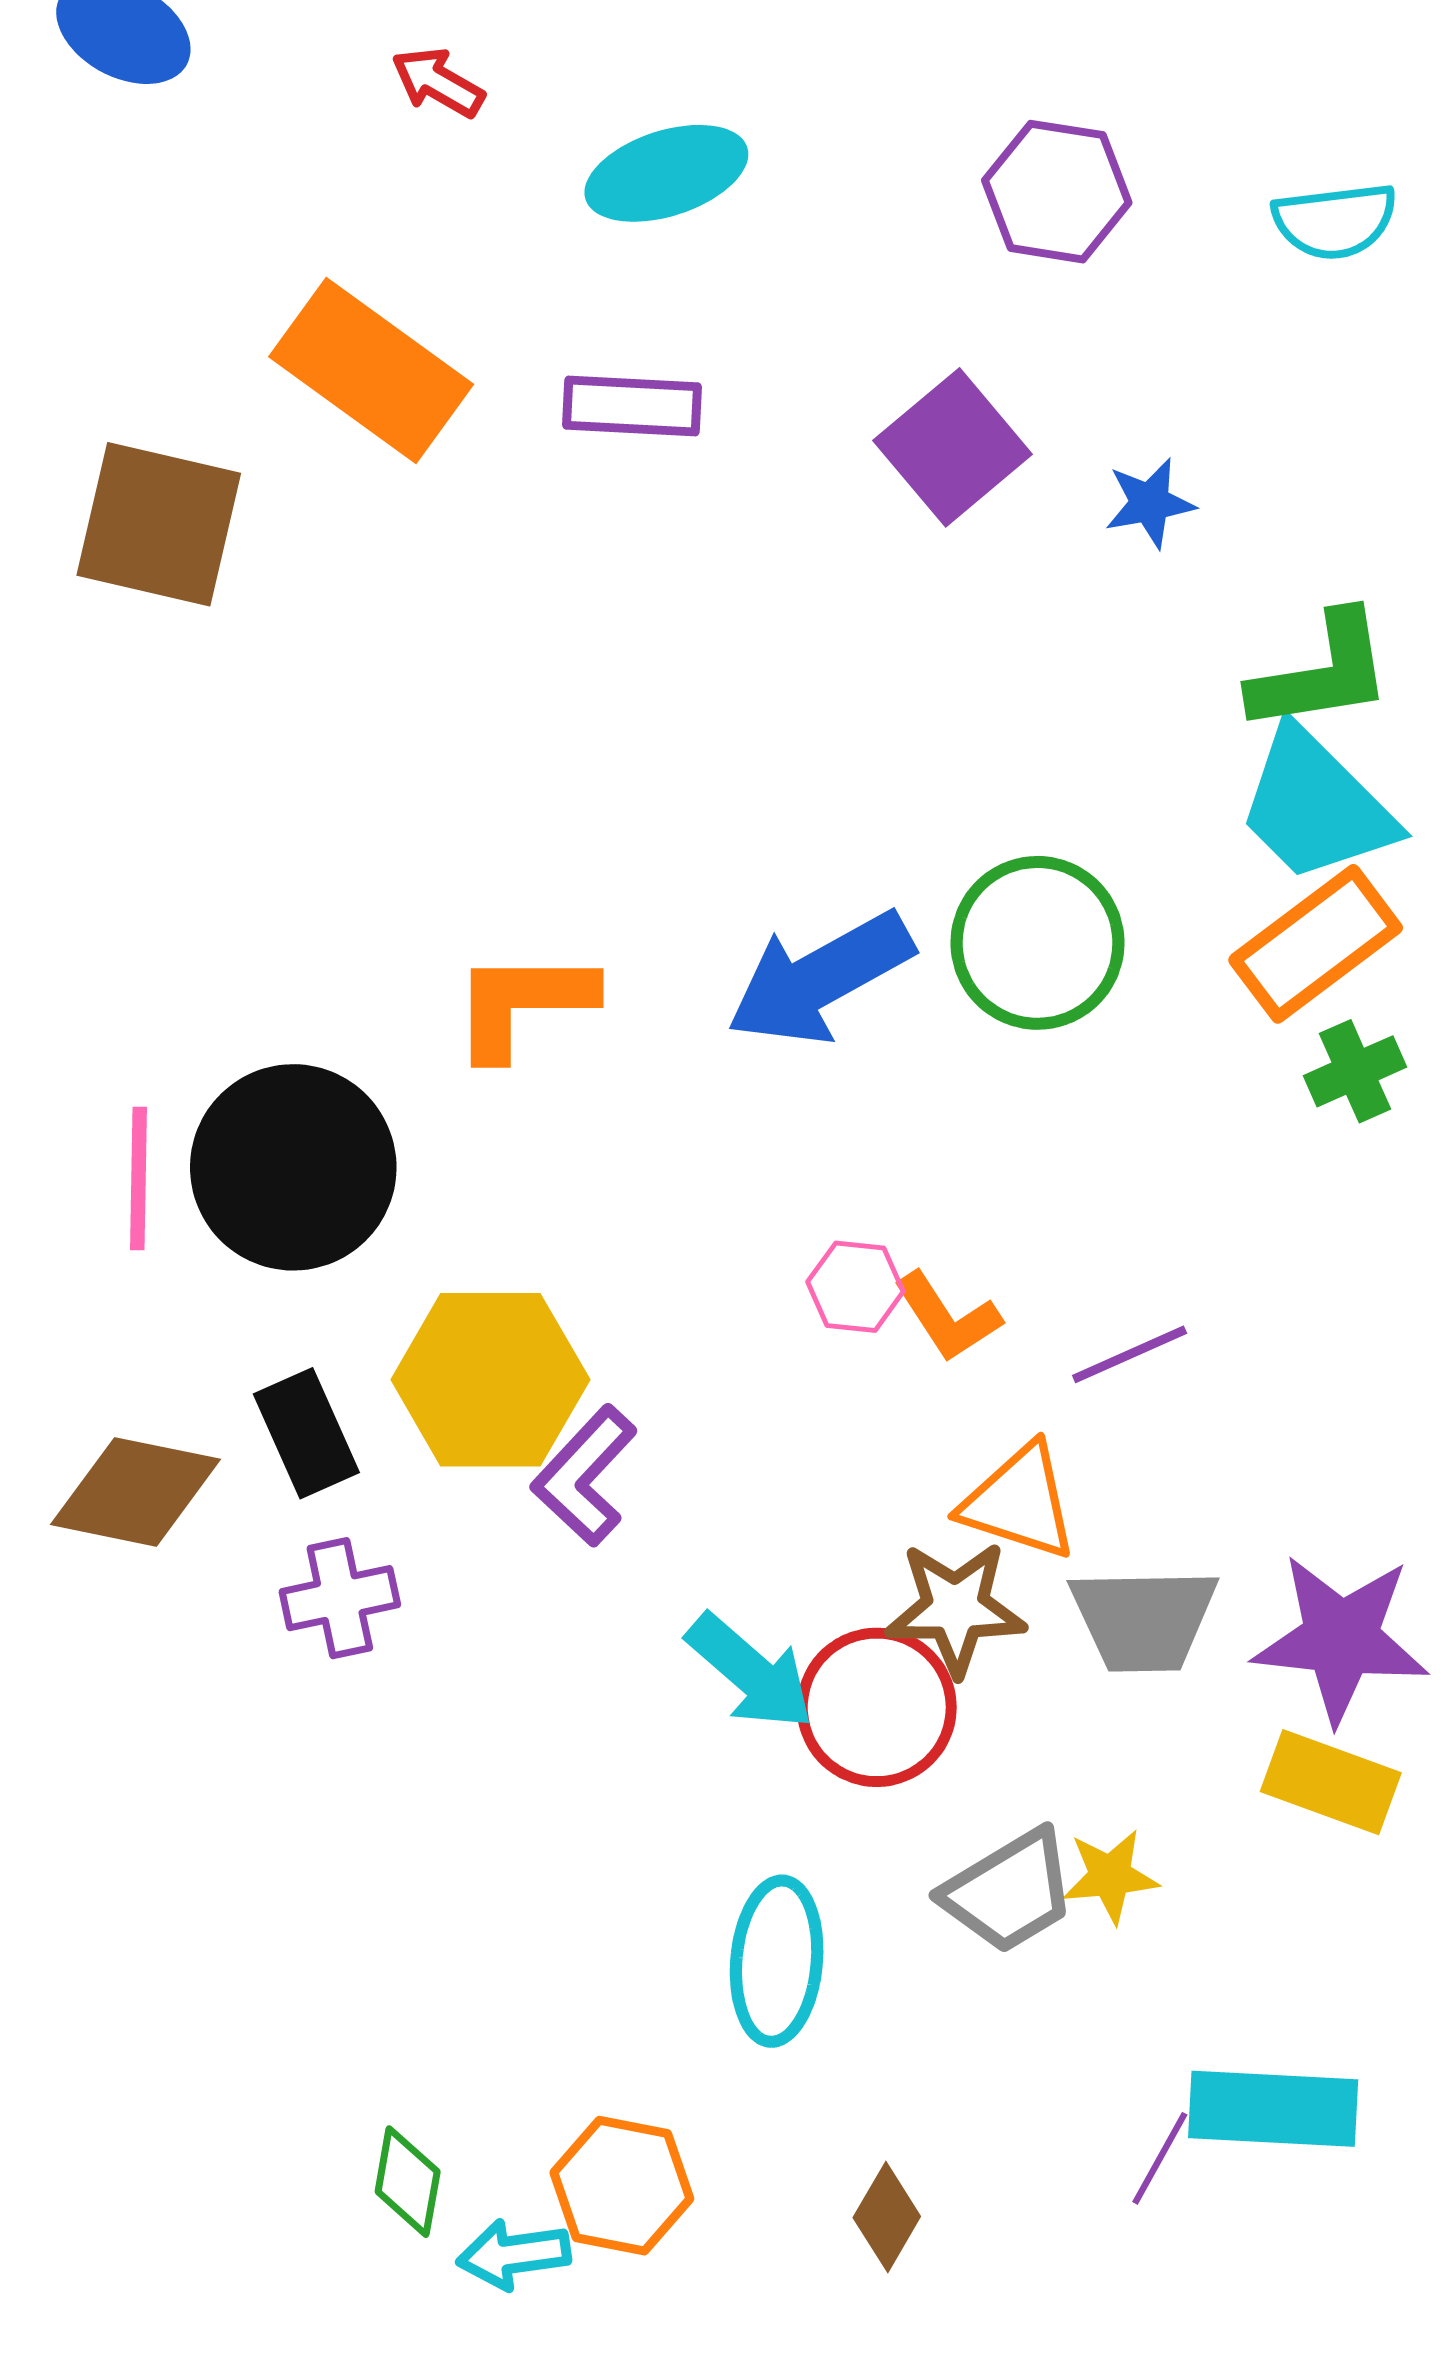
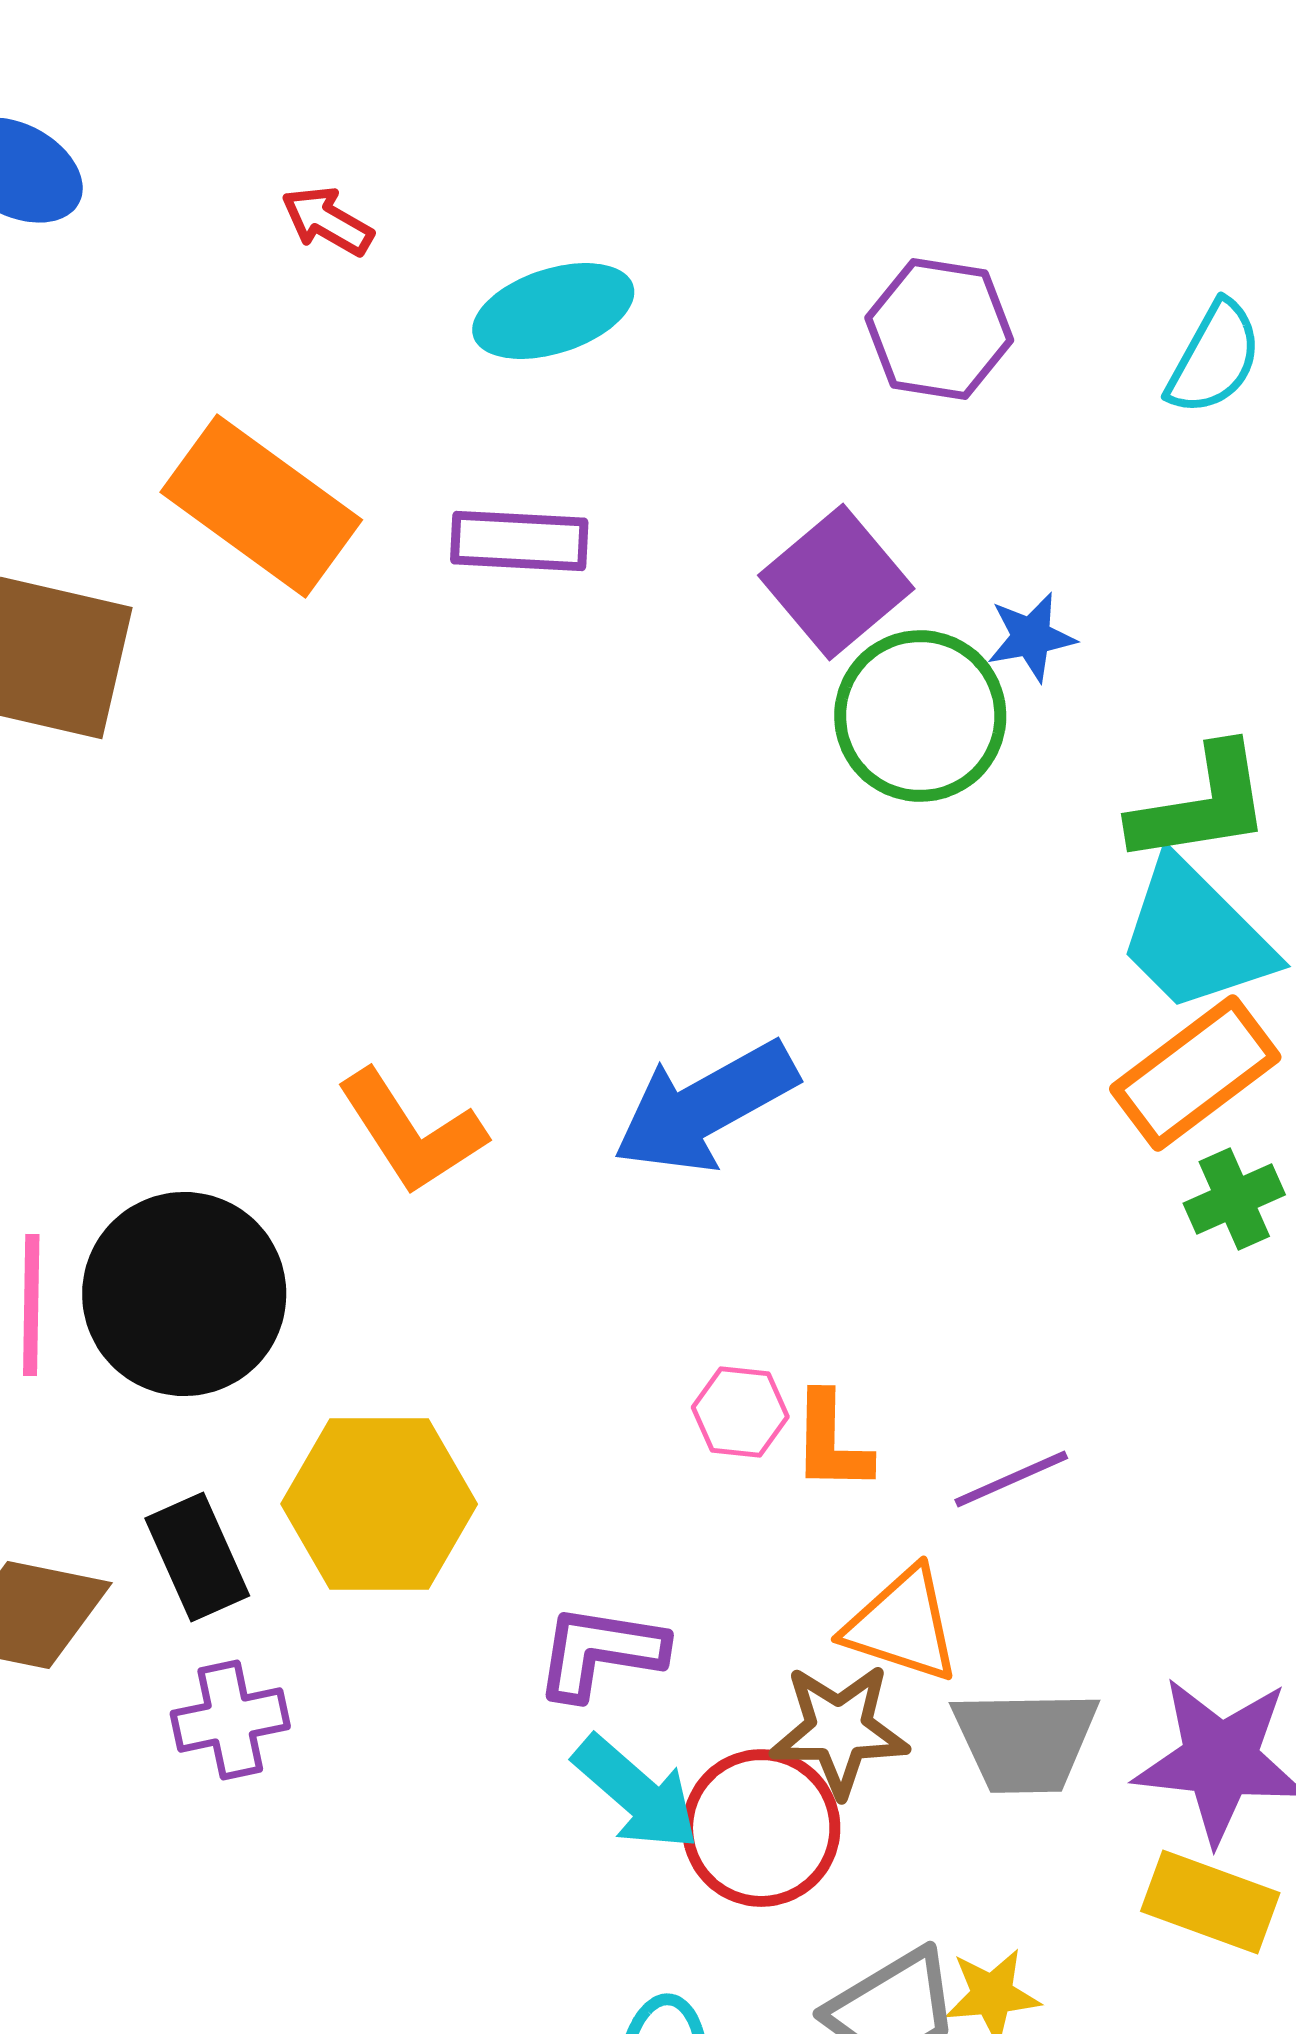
cyan semicircle: (1335, 221) -> (1214, 358), turned -54
green circle: (1037, 943) -> (920, 716), moved
orange L-shape: (523, 1004) -> (411, 1132), turned -123
orange L-shape: (947, 1317) -> (831, 1442), turned 34
purple L-shape: (584, 1476) -> (600, 1652), moved, turned 56

